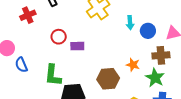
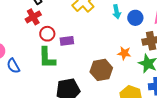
red cross: (28, 15) -> (33, 17), moved
green L-shape: (53, 75) -> (47, 58), moved

